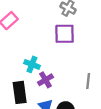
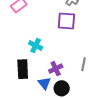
purple cross: (45, 80) -> (56, 69), moved

